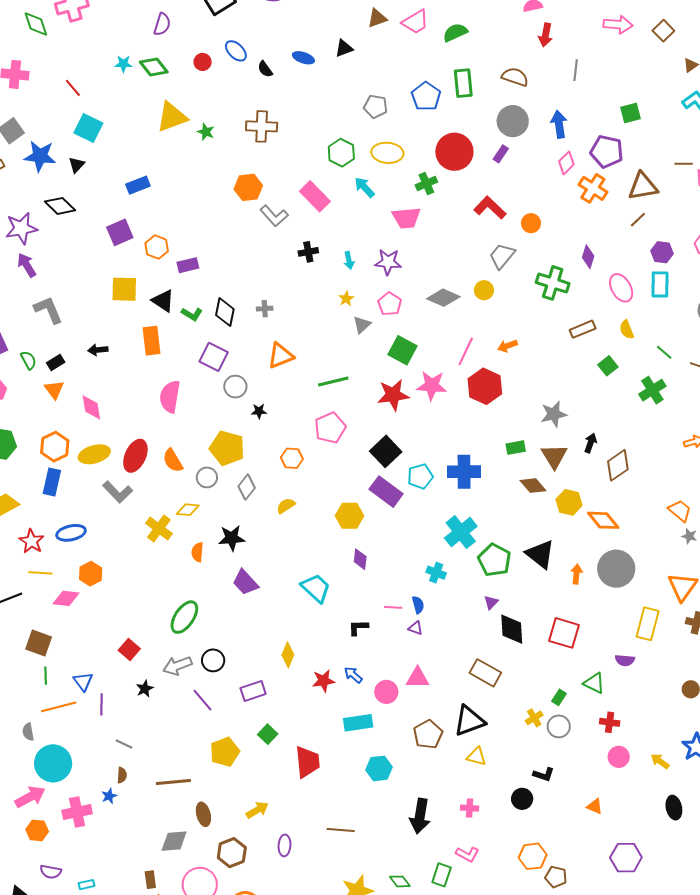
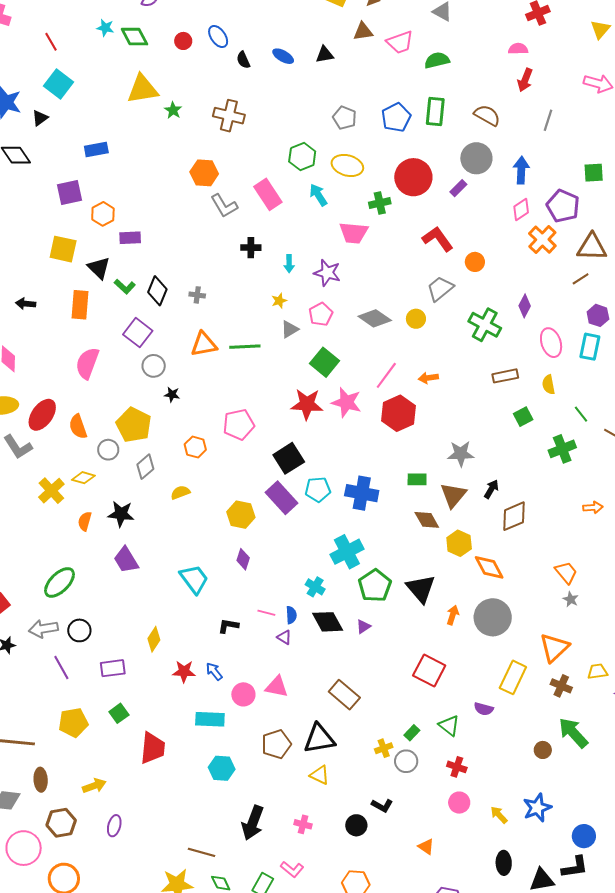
green line: (333, 382) -> (245, 347), moved
black diamond: (512, 629) -> (328, 622), moved, turned -36
brown line: (341, 830) -> (201, 852), moved

